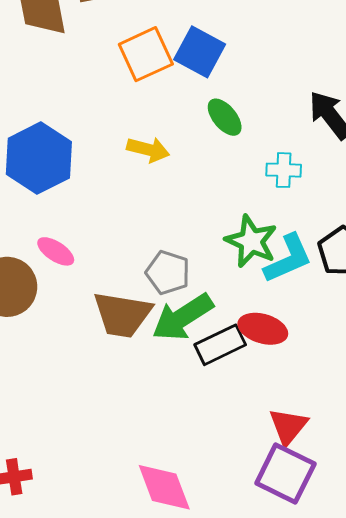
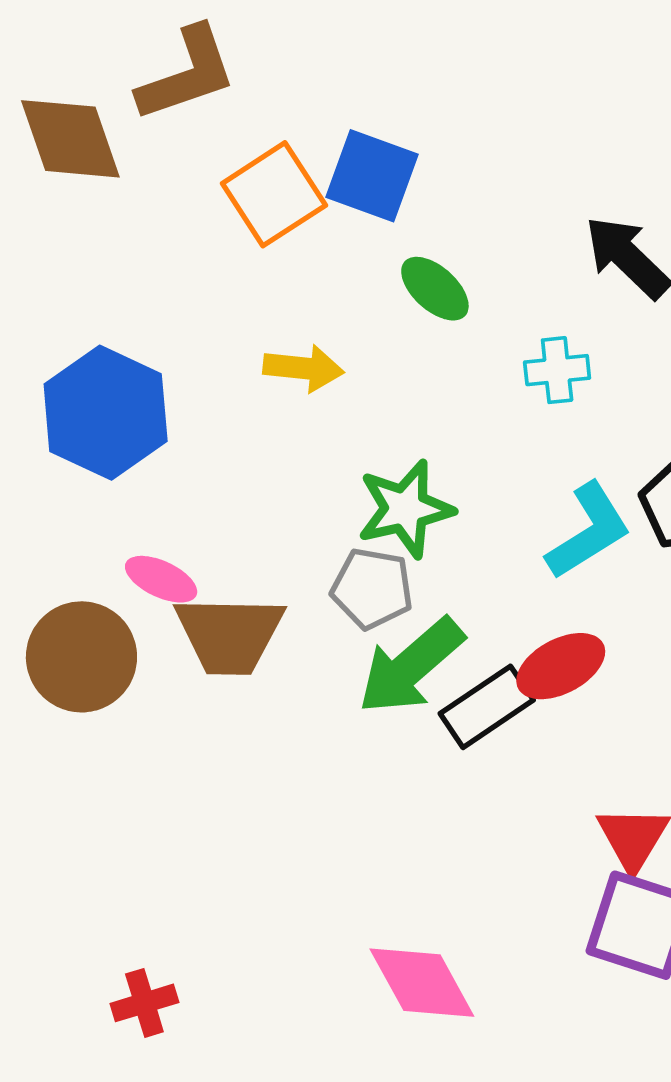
green star: (251, 241) -> (405, 509), moved, turned -30
brown trapezoid: (122, 315) -> (230, 635), moved
red ellipse: (263, 329) -> (561, 666), turned -36

